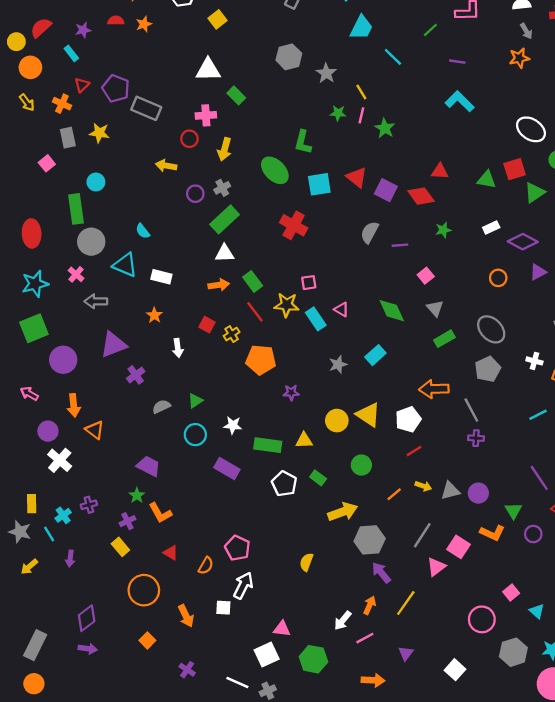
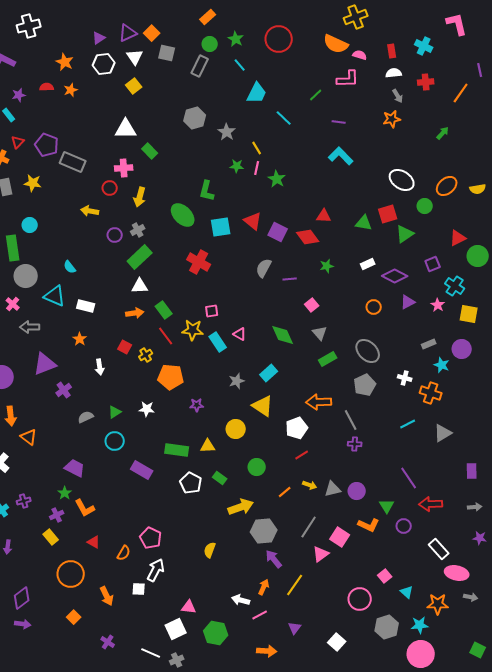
yellow triangle: (368, 415) -> (263, 406), moved
white star: (233, 425) -> (147, 409), moved
white arrow: (343, 621) -> (241, 600), turned 66

